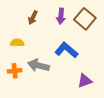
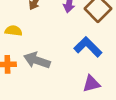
blue L-shape: (66, 50) -> (88, 47), moved

